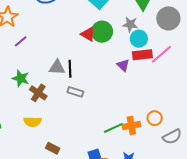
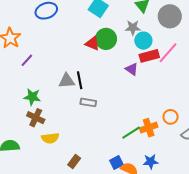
brown cross: (38, 93) -> (36, 118), moved
brown rectangle: (53, 148) -> (74, 161), turned -72

